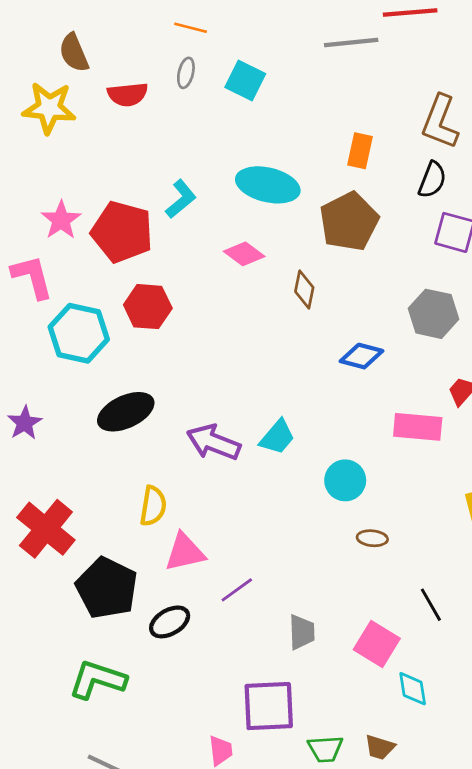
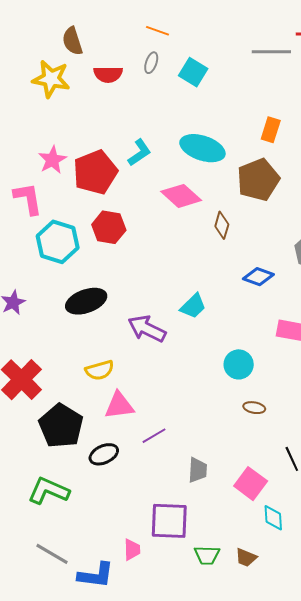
red pentagon: (122, 232) -> (95, 172), turned 30
pink diamond: (244, 254) -> (181, 196), size x1.4
cyan trapezoid: (277, 437) -> (193, 306), moved
yellow semicircle: (153, 506) -> (100, 370), turned 60

